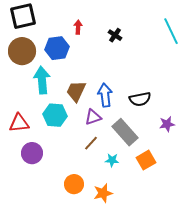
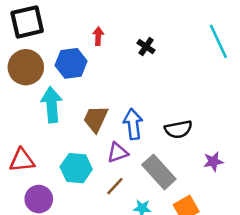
cyan hexagon: (55, 115) -> (76, 168), moved

